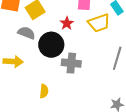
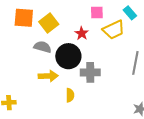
yellow arrow: (13, 61) -> (48, 76), moved
yellow semicircle: (44, 91) -> (70, 95), moved

